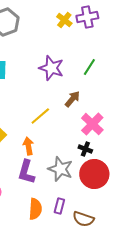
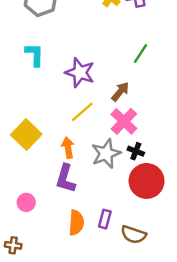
purple star: (51, 68) -> (80, 73), moved
pink cross: (92, 124) -> (124, 121), moved
gray star: (60, 169) -> (106, 154), moved, turned 30

